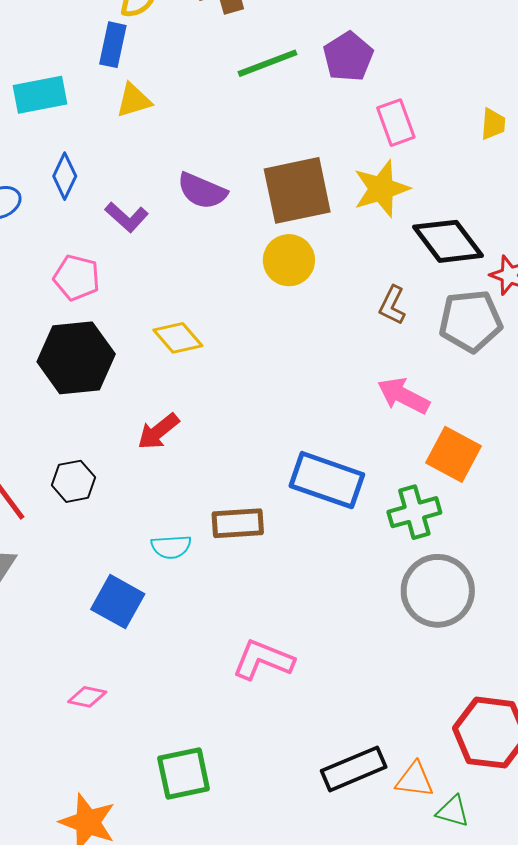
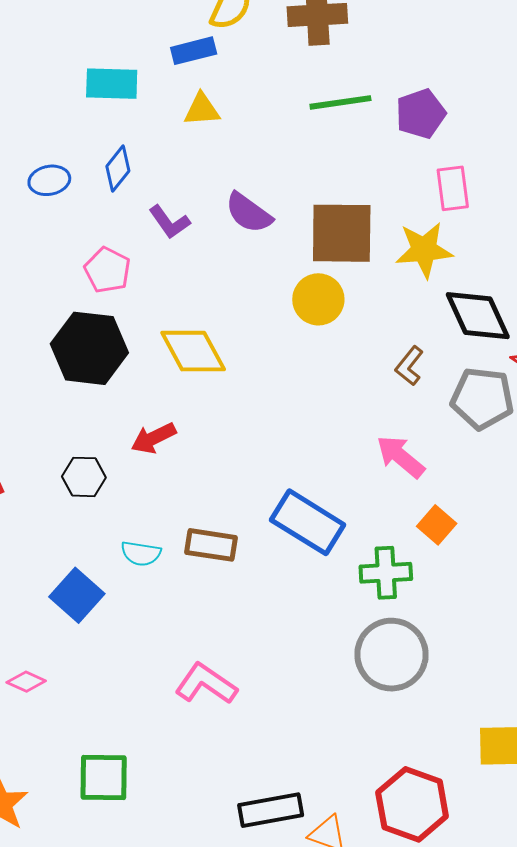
blue rectangle: (113, 45) -> (194, 51), turned 51
yellow diamond: (178, 338) -> (193, 351), size x1.4
orange square: (454, 454) -> (437, 525), size x0.7
black hexagon: (73, 481) -> (84, 477), moved

